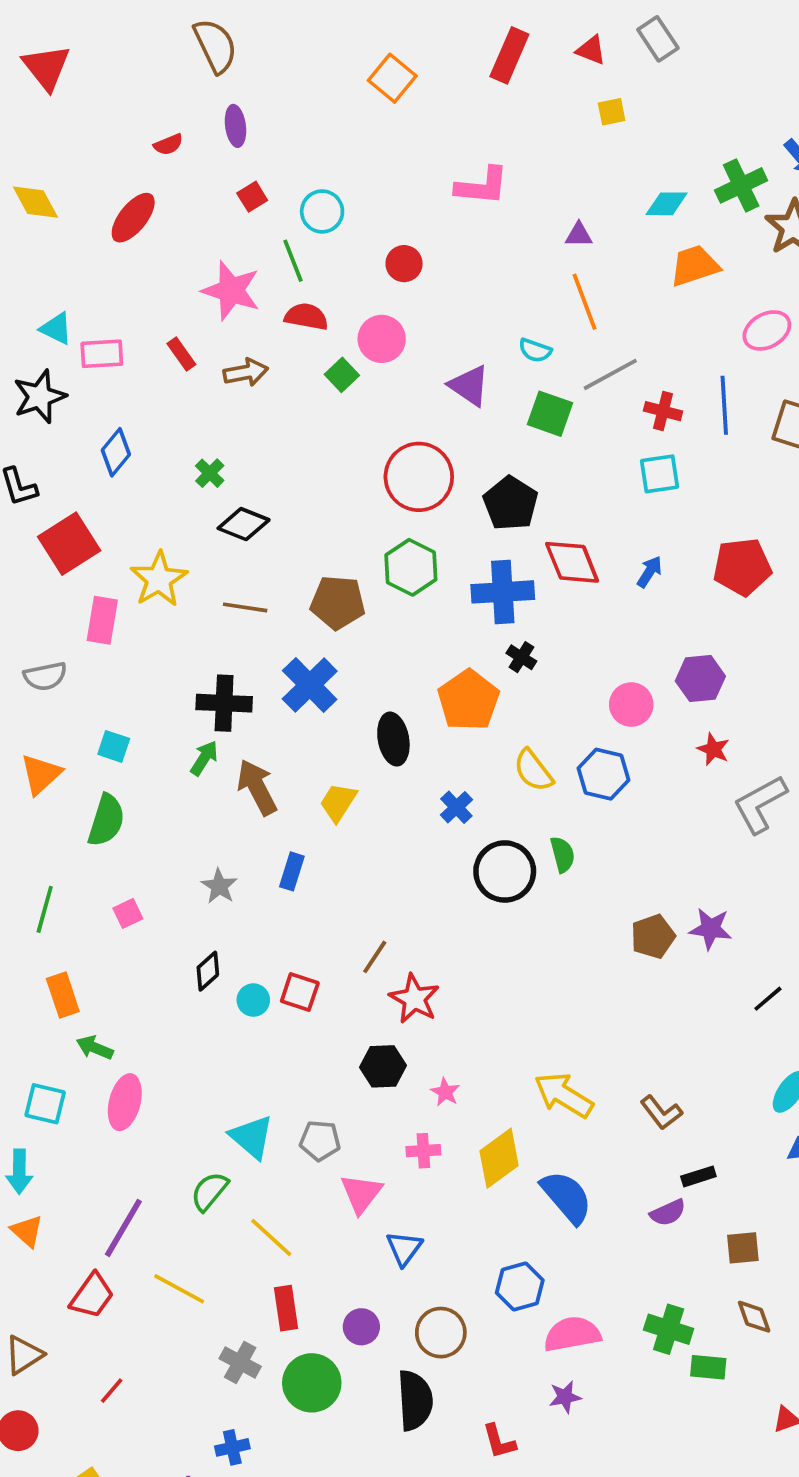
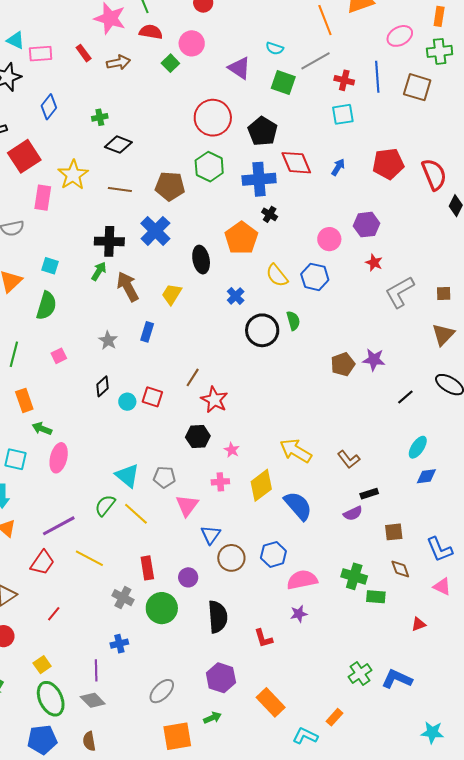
orange line: (584, 302) -> (325, 20), moved
green cross: (210, 473) -> (100, 117), turned 35
purple line: (123, 1228) -> (59, 526), turned 32
yellow line: (271, 1237) -> (136, 514), moved
brown circle: (441, 1333) -> (231, 558), moved

